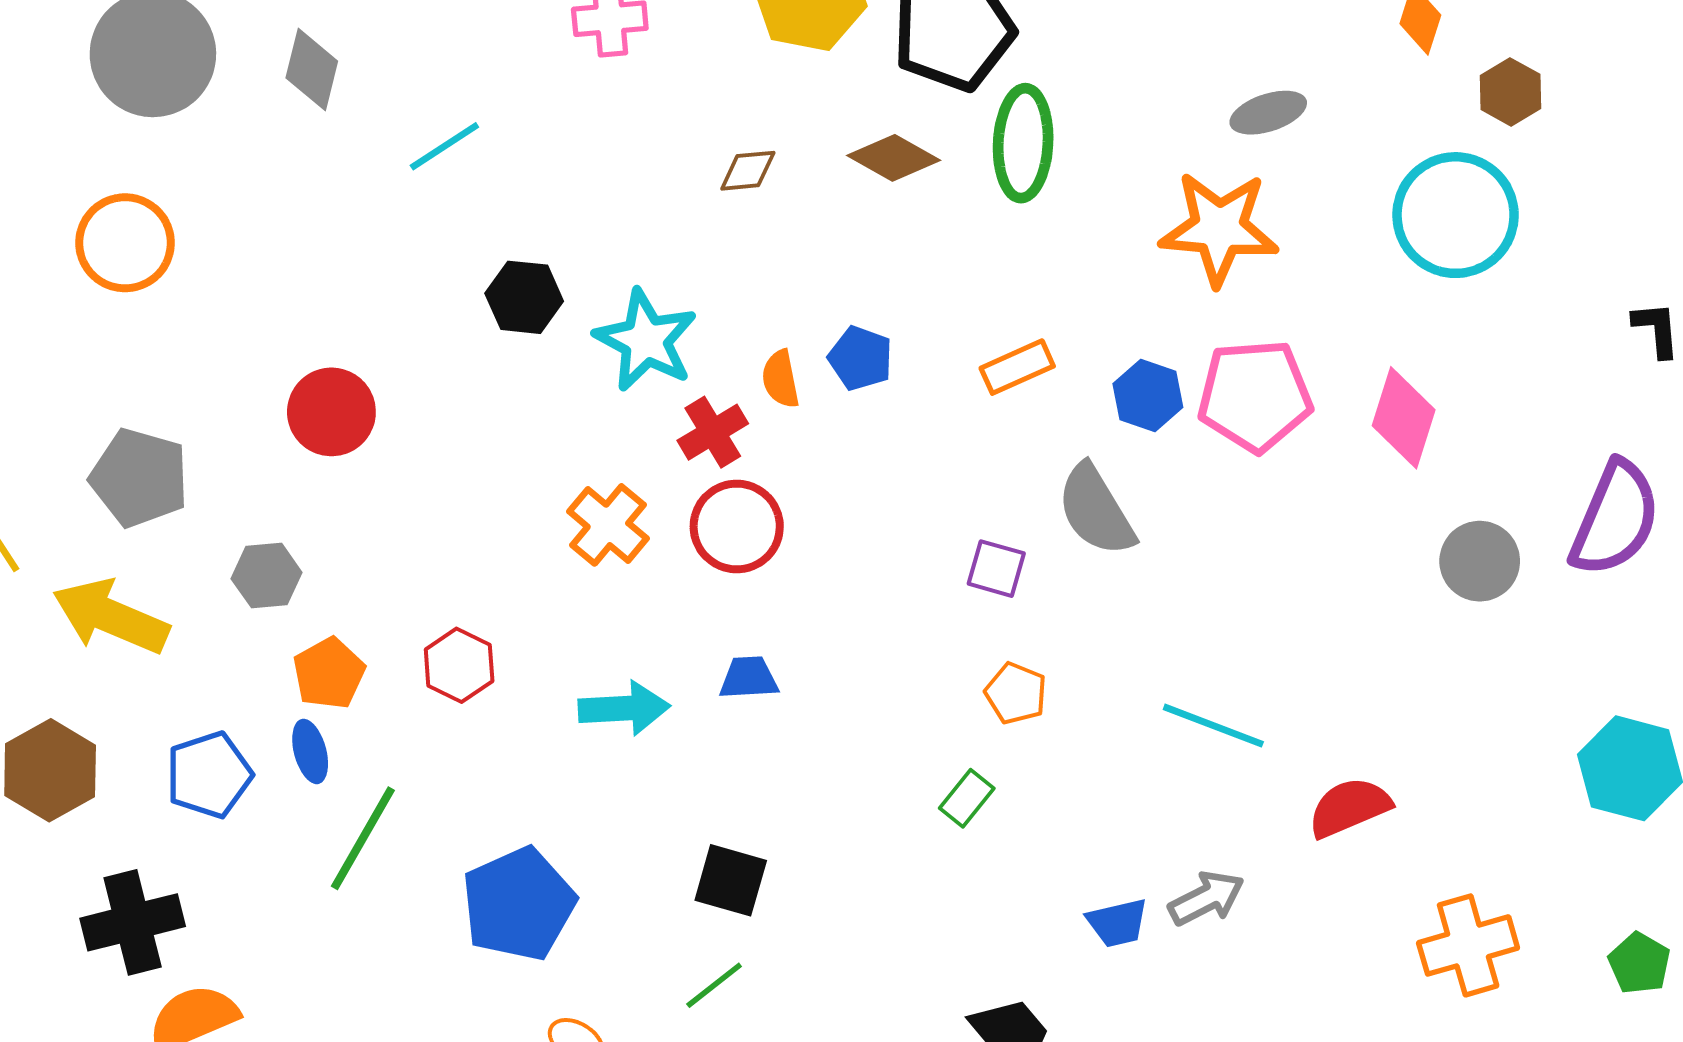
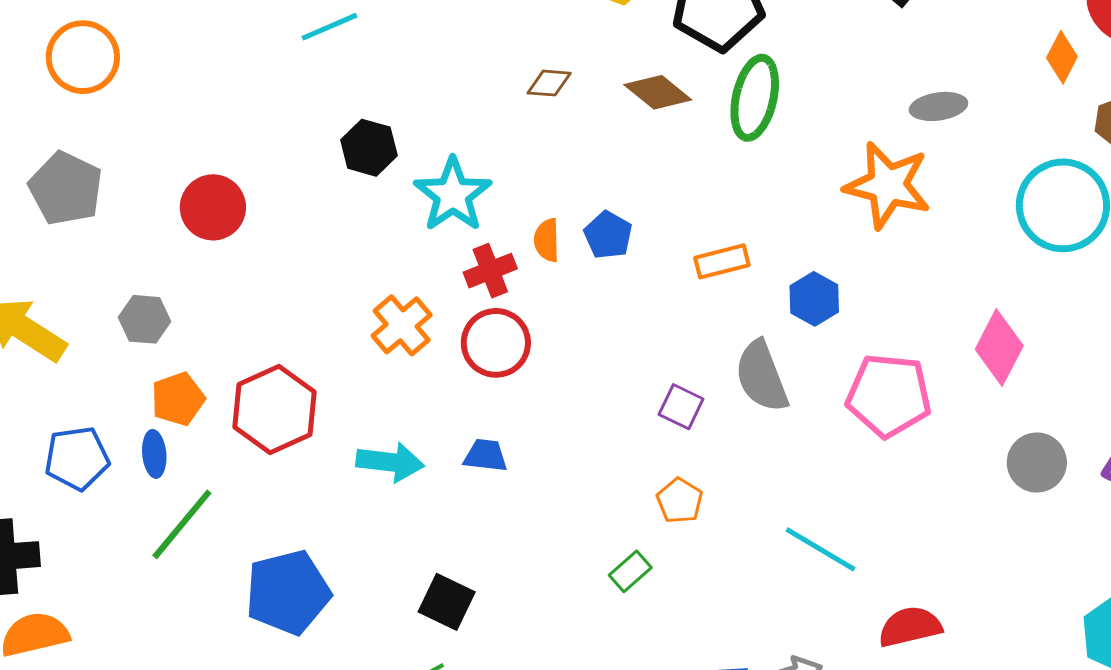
pink pentagon: (1255, 396) -> (889, 395), moved
gray pentagon: (139, 478) -> (66, 188), moved
red hexagon: (459, 665) -> (274, 410), size x1.6

